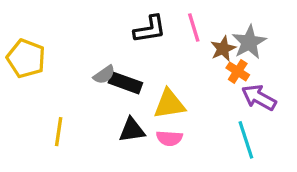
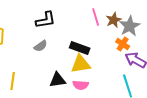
black L-shape: (150, 29) -> (46, 20), moved
brown star: (223, 49) -> (114, 20), moved
black rectangle: (125, 83) -> (80, 48), moved

